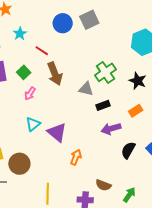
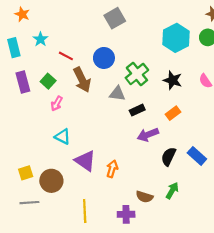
blue circle: (63, 23) -> (104, 58), moved
cyan triangle: (33, 124) -> (63, 137), turned -49
purple triangle: (57, 132) -> (85, 161), moved
green arrow: (129, 195) -> (172, 191), moved

